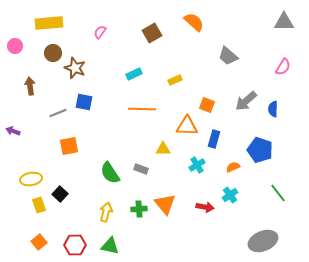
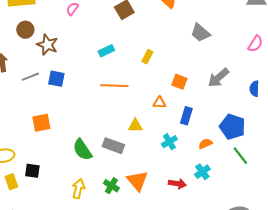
yellow rectangle: (175, 80) -> (147, 57), turned -40
blue semicircle: (273, 109) -> (254, 89), moved
gray line: (58, 113) -> (30, 77), moved
orange triangle: (187, 126) -> (159, 103), size x0.6
gray rectangle: (141, 169) -> (113, 146), size x1.5
green line: (278, 193) -> (240, 156), moved
black square: (60, 194) -> (32, 171), turned -35
green cross: (139, 209) -> (111, 186), turned 35

